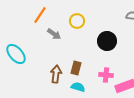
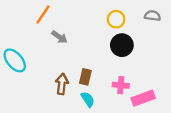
yellow circle: (77, 21) -> (116, 19), moved
cyan semicircle: (78, 87) -> (88, 99), turned 40

